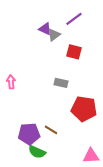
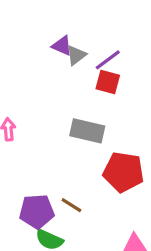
purple line: (74, 19) -> (108, 60), moved
gray rectangle: (61, 83) -> (87, 131), size x1.5

